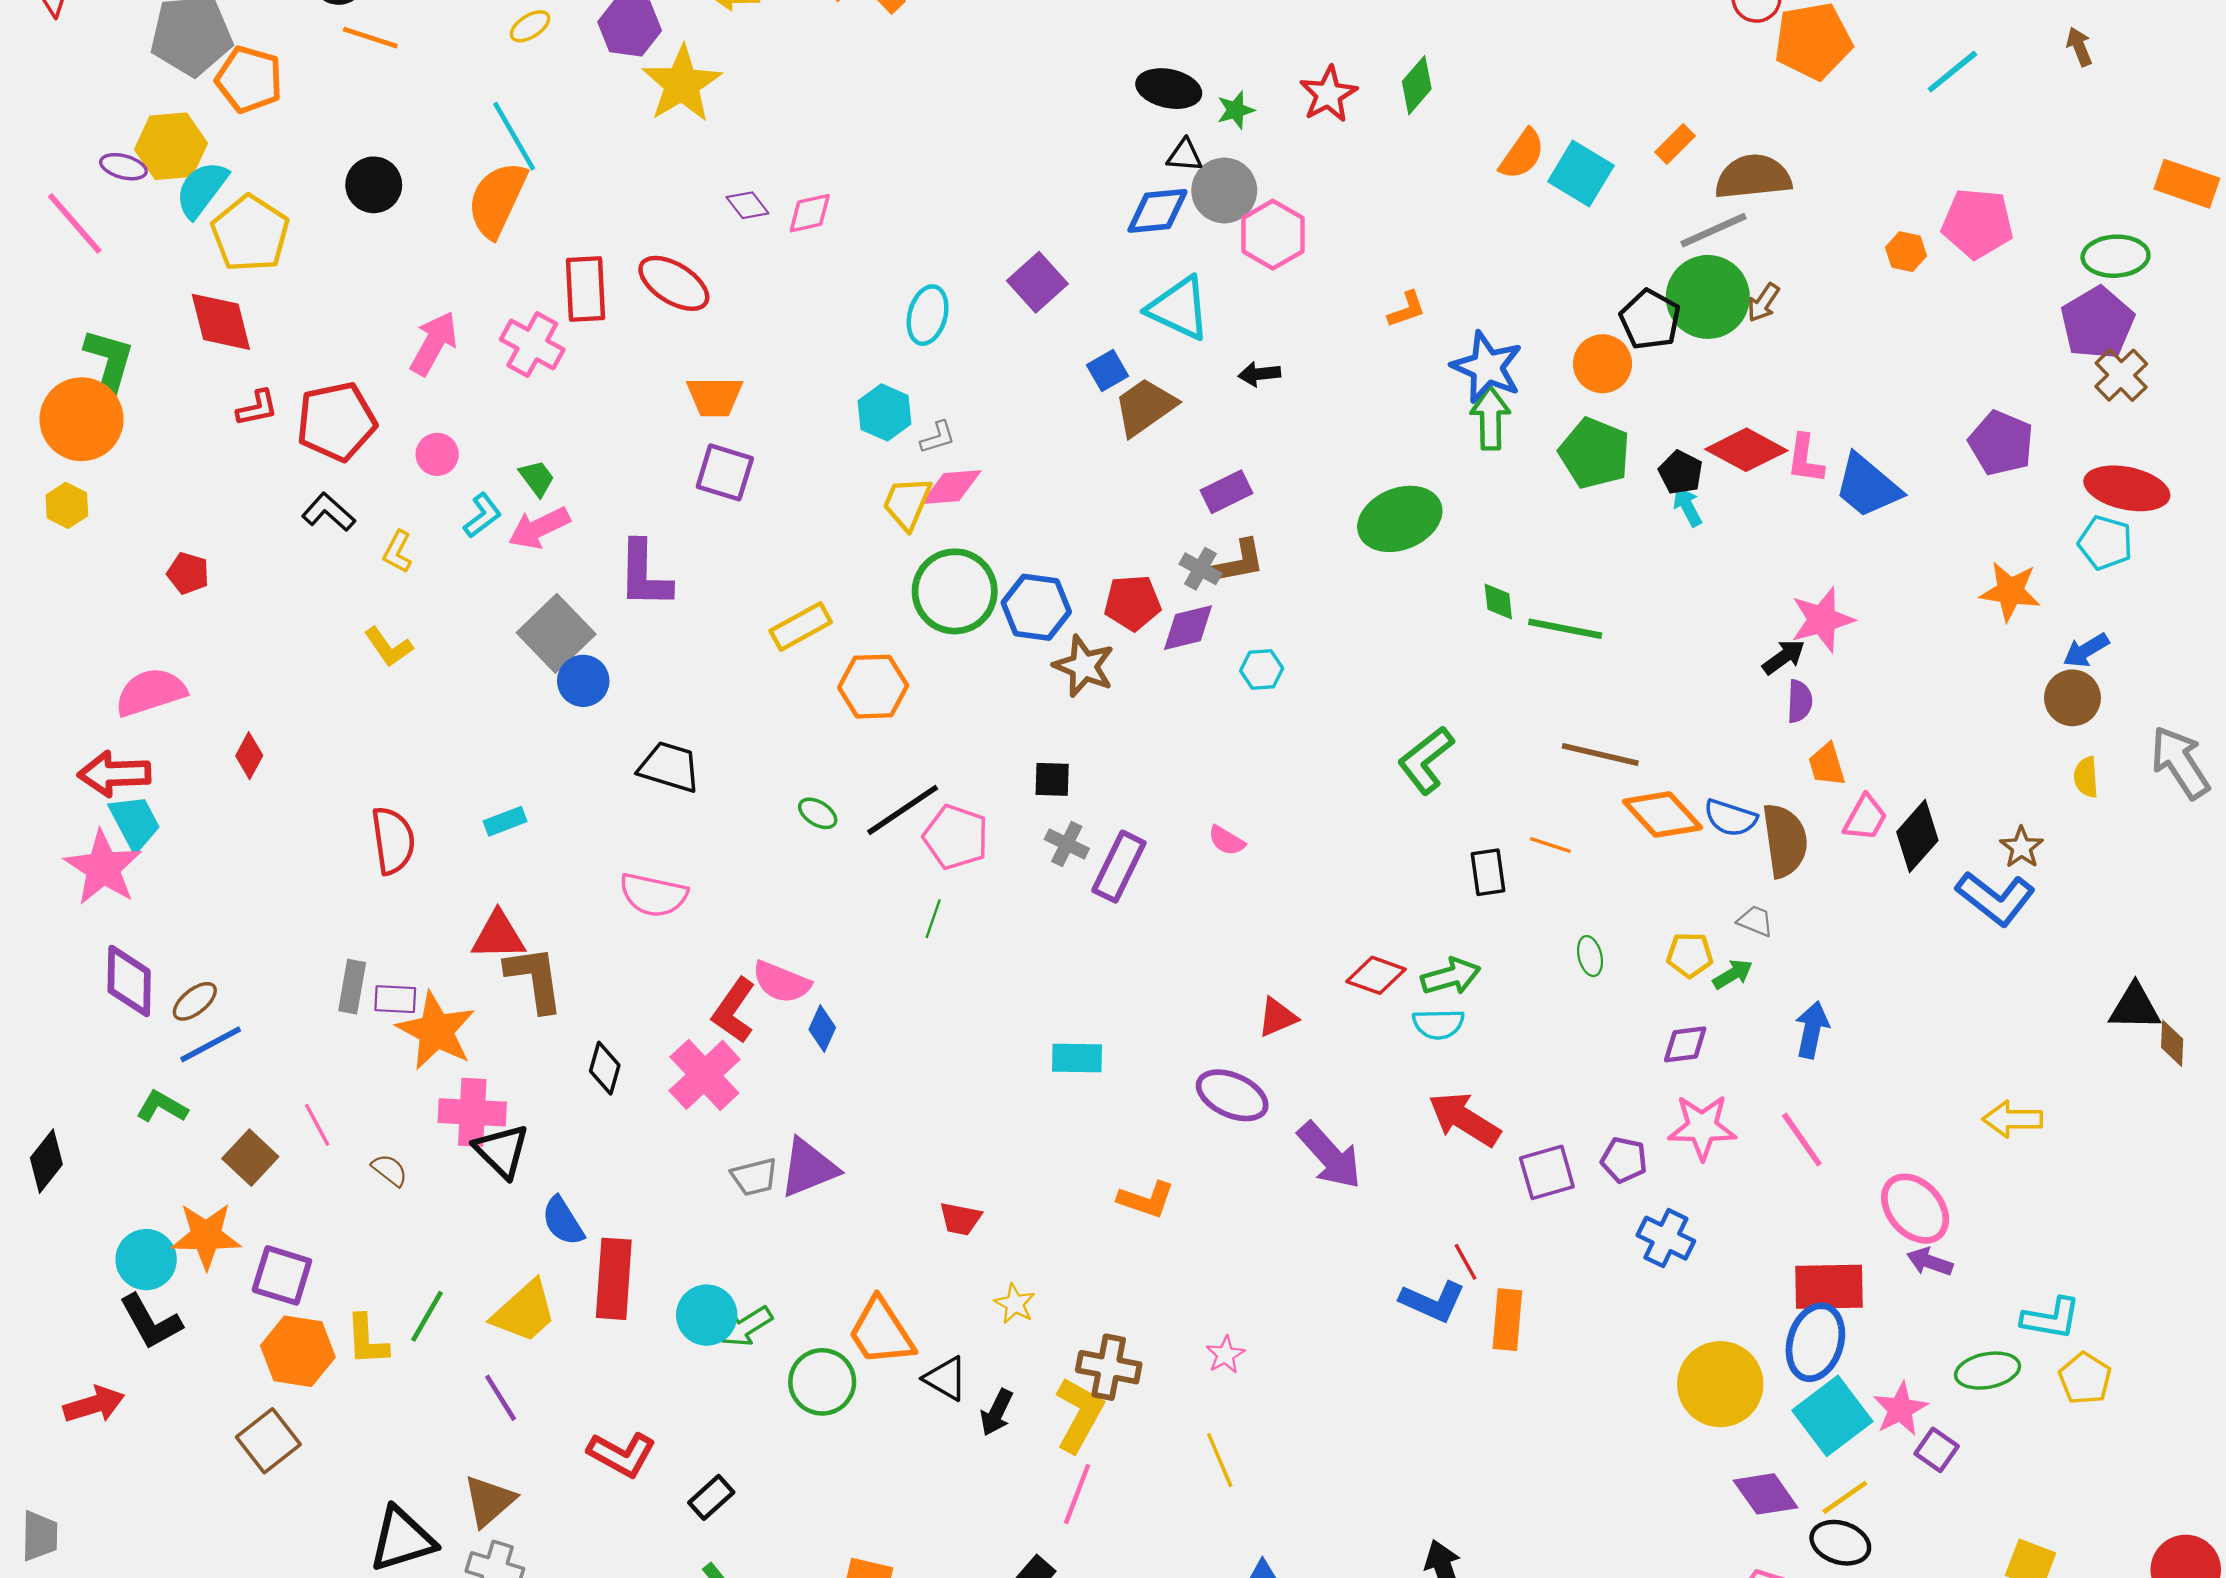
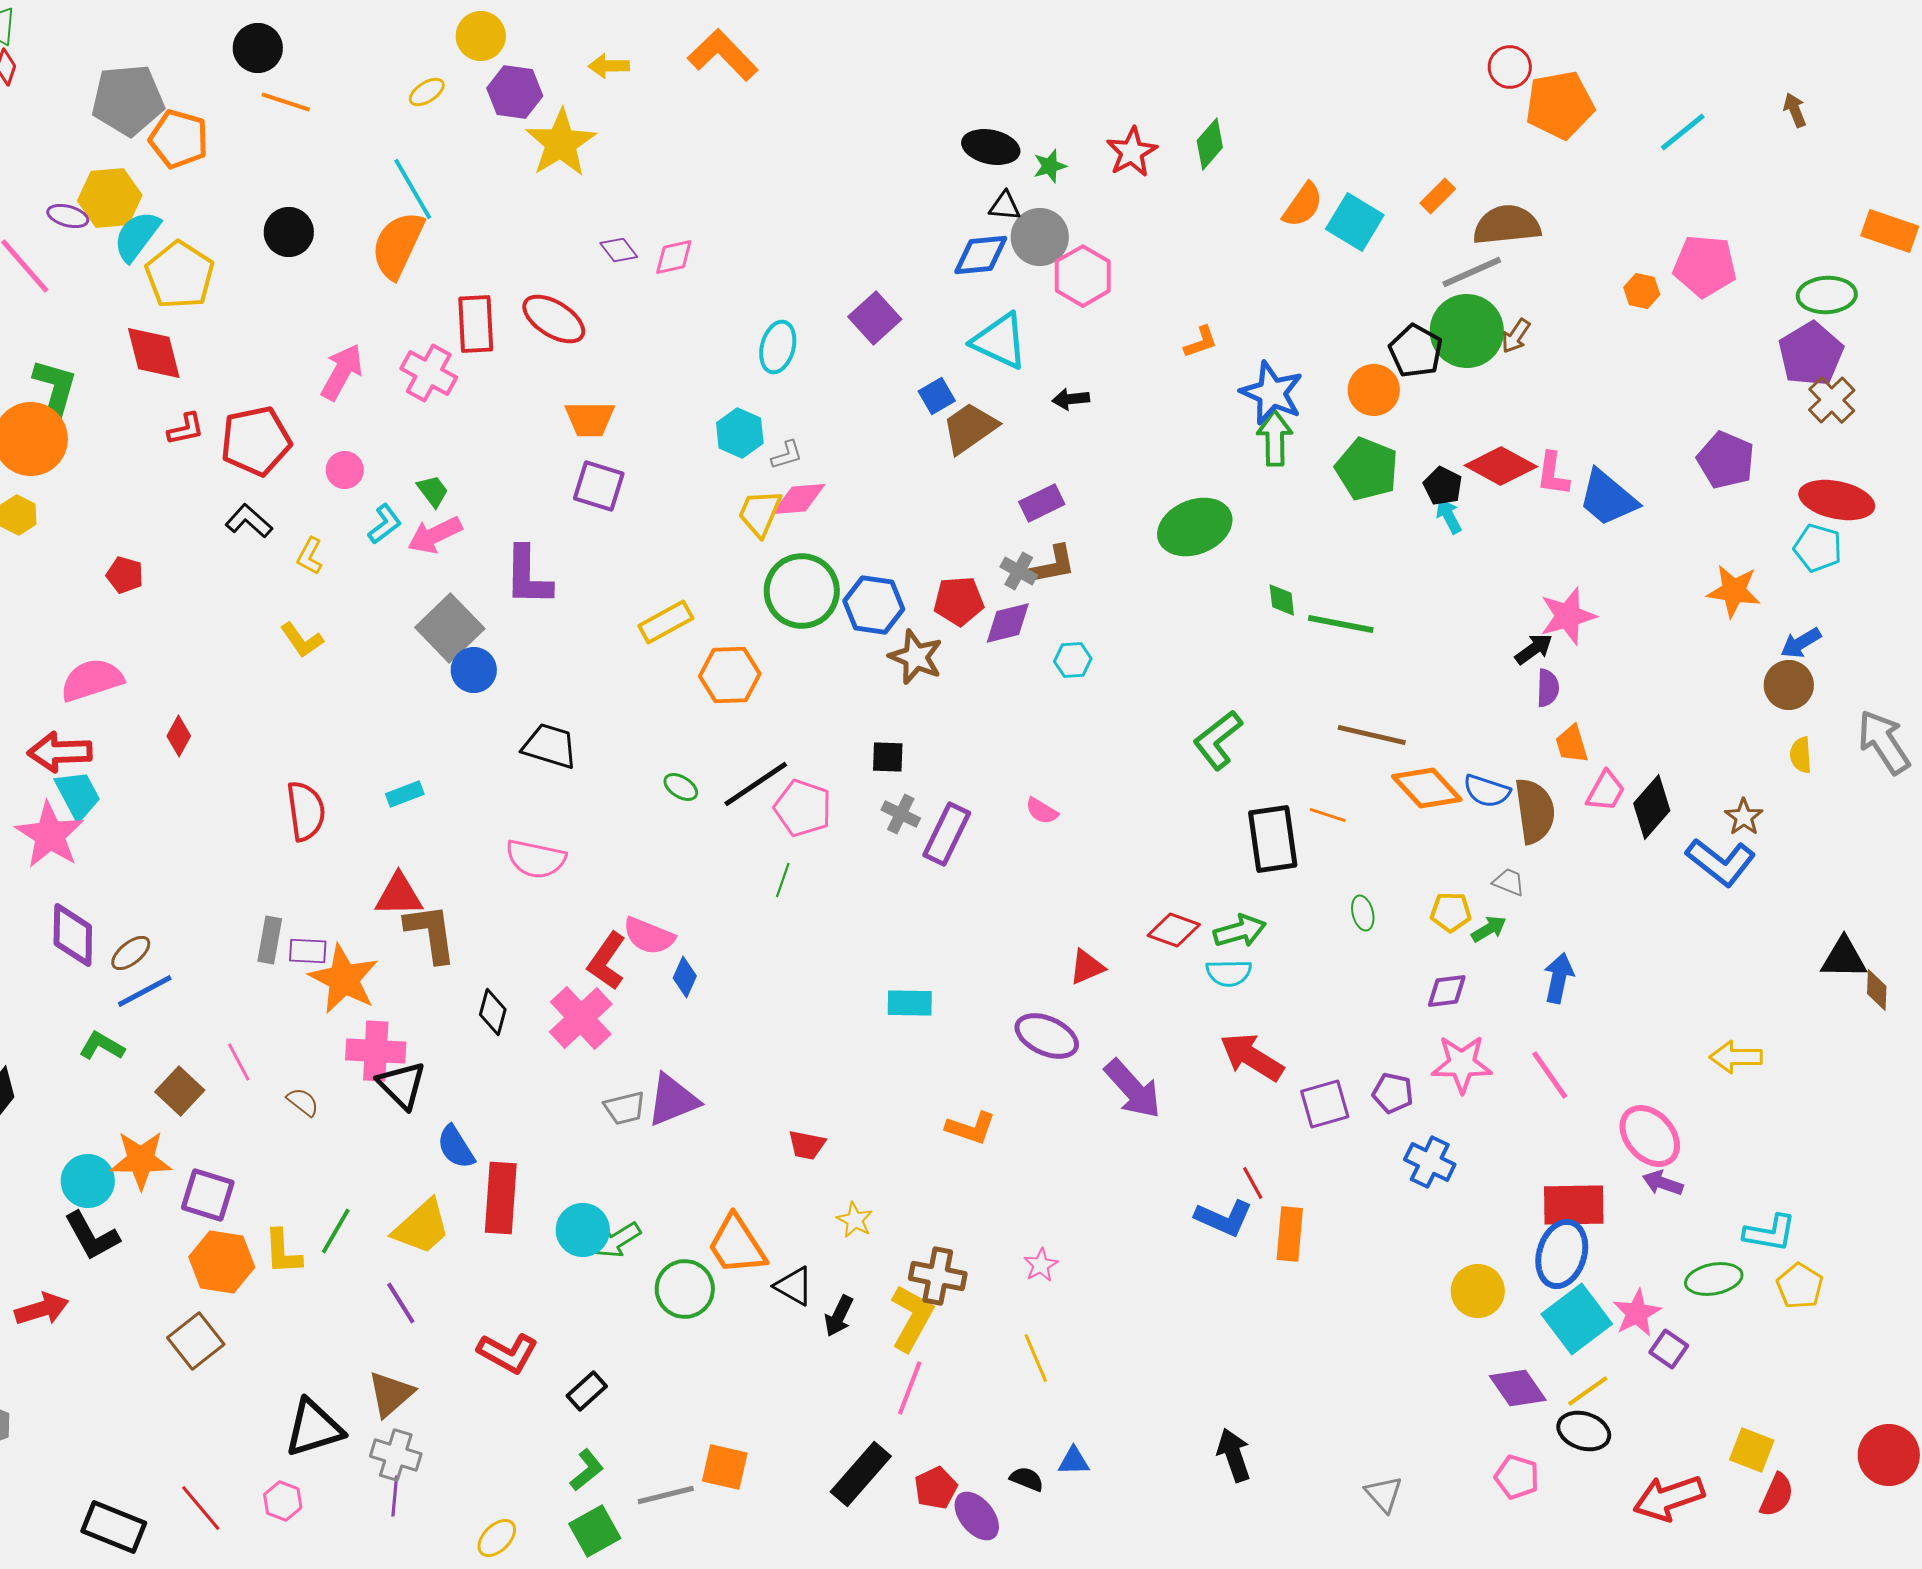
black rectangle: (1488, 872) -> (1273, 839), size x1.6
yellow circle: (1720, 1384) -> (1478, 1291), size x0.7

